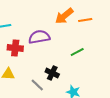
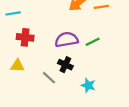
purple semicircle: (39, 37) -> (66, 40), moved

